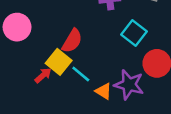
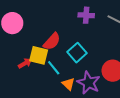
cyan square: (134, 33) -> (77, 53), moved
yellow square: (59, 62) -> (39, 55), turned -36

